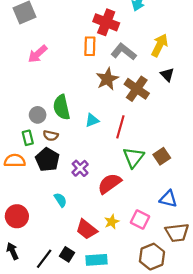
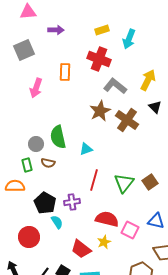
orange rectangle: (90, 46) -> (65, 72), moved
pink arrow: (38, 54) -> (36, 88), turned -30
red line: (120, 127) -> (94, 180), moved
black pentagon: (47, 160) -> (45, 203), moved
purple cross: (80, 168) -> (72, 202), moved, turned 35
red semicircle: (109, 184) -> (107, 219), moved, turned 50
red circle: (17, 216) -> (29, 237), moved
pink square: (140, 220) -> (130, 230), moved

